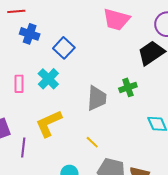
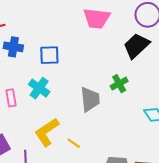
blue square: (64, 48) -> (49, 55), turned -35
yellow line: (92, 142) -> (74, 143), moved

